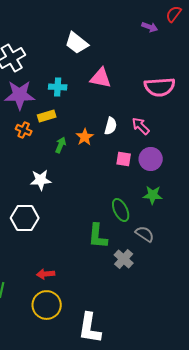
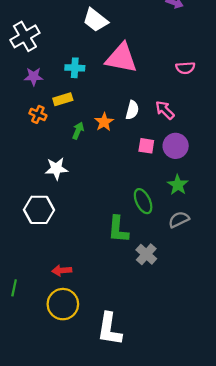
pink triangle: (101, 78) -> (121, 58), size x1.4
pink semicircle: (160, 87) -> (185, 68), size x0.6
purple star: (20, 95) -> (34, 76), size x0.6
green star: (153, 195) -> (178, 185), turned 30
gray semicircle: (145, 234) -> (179, 220), moved, turned -60

